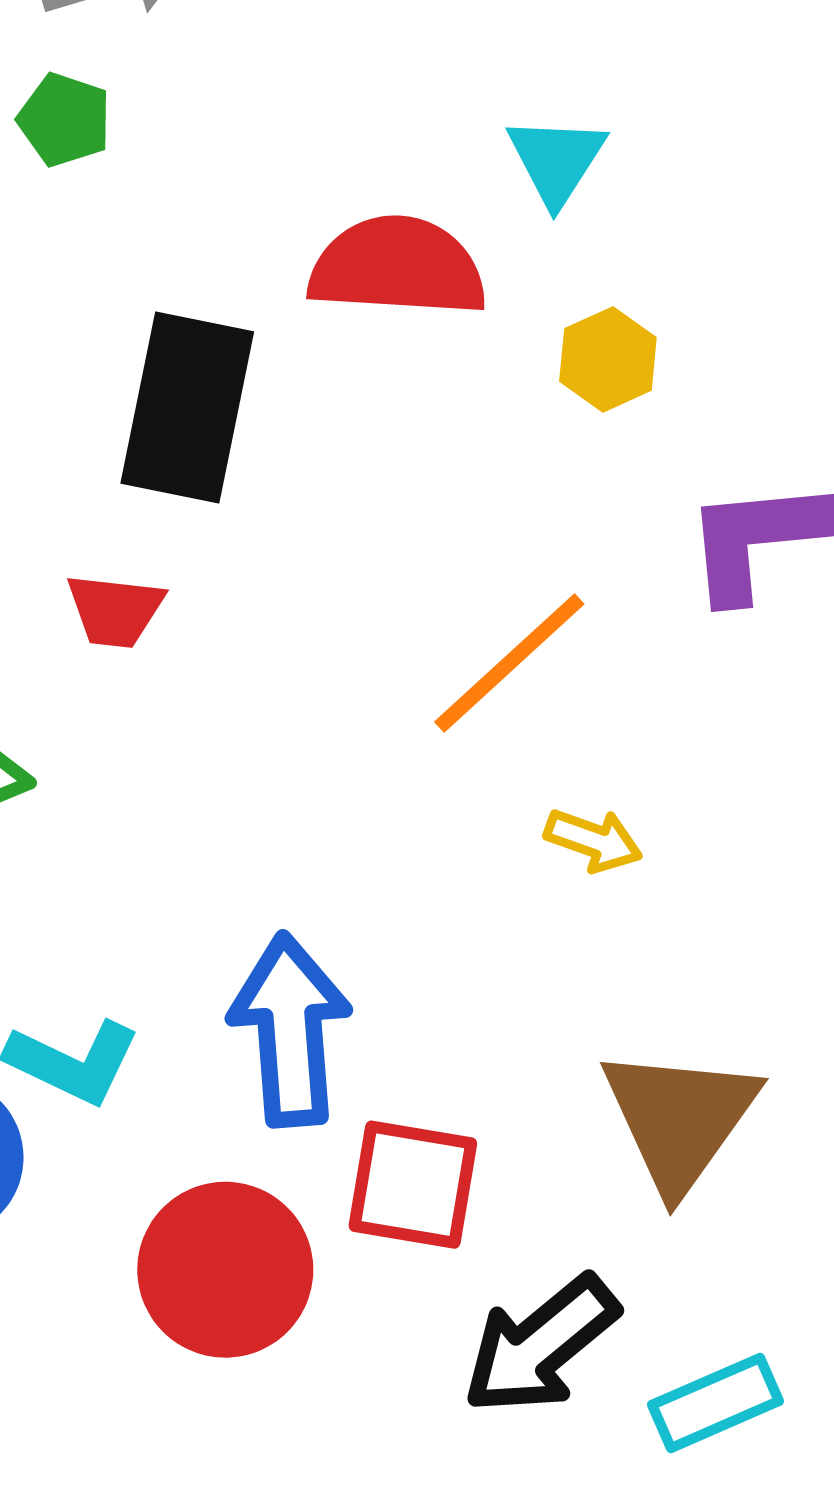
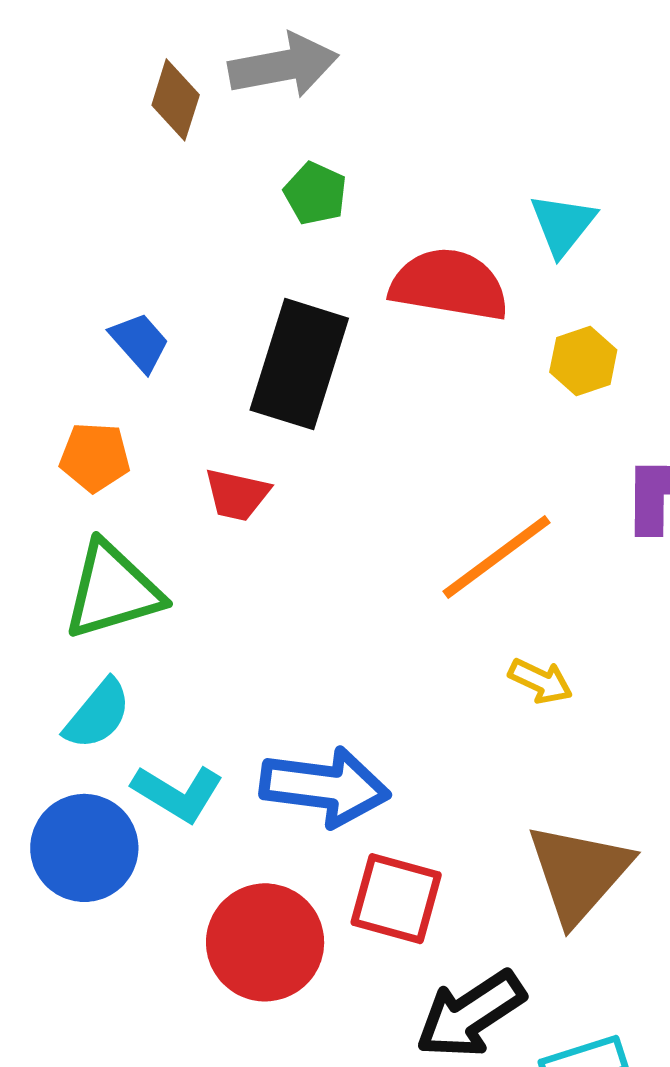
green pentagon: (65, 120) -> (315, 193), moved
blue arrow: (290, 1030) -> (325, 787), turned 96

